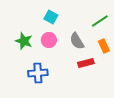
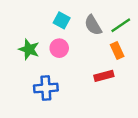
gray semicircle: (77, 41) -> (93, 25), moved
orange rectangle: (104, 46) -> (117, 51), moved

